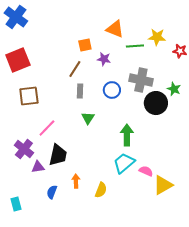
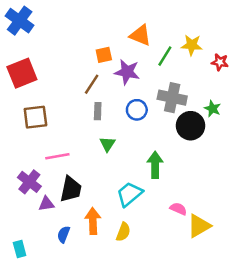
green line: (135, 46) -> (165, 56), turned -54
purple star: (104, 59) -> (127, 72), size x1.5
pink line: (47, 128) -> (57, 156), turned 36
cyan trapezoid: (124, 163) -> (129, 194), moved
orange arrow: (76, 181) -> (93, 221), size x1.5

